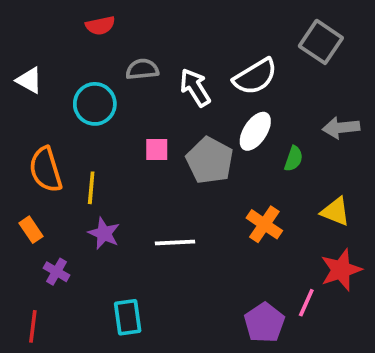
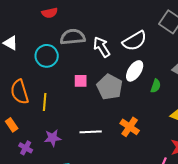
gray semicircle: (142, 69) -> (73, 37), size x1.4
orange cross: (264, 224) -> (130, 127), moved
purple star: (104, 233) -> (53, 138), moved, turned -30

